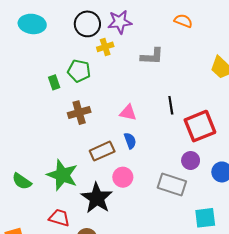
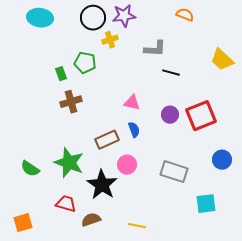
black line: (171, 105) -> (171, 73), moved, turned -66
brown cross: (79, 113) -> (71, 102), moved
purple circle: (191, 160) -> (170, 115), moved

